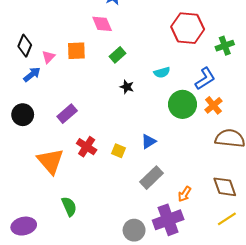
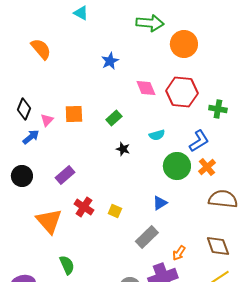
pink diamond: (102, 24) -> (146, 88), moved
green cross: (225, 46) -> (218, 109), turned 30
blue triangle: (148, 141) -> (160, 203), moved

